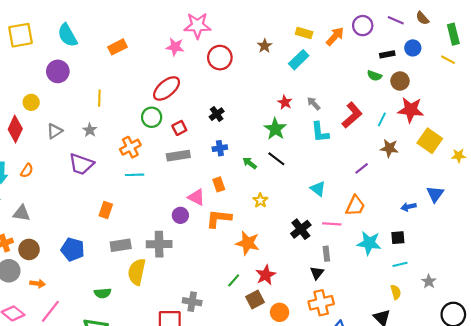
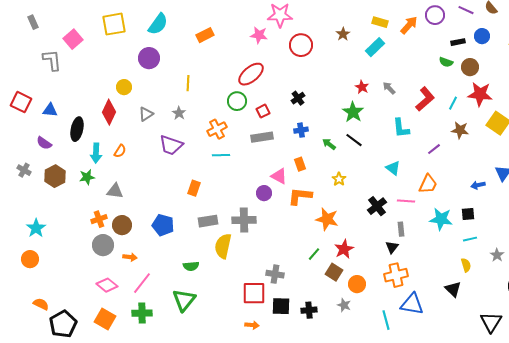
cyan semicircle: (67, 35) -> (158, 24), turned -115
cyan L-shape: (320, 132) -> (401, 128), moved
brown square: (255, 300) -> (334, 272), turned -30

